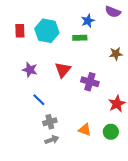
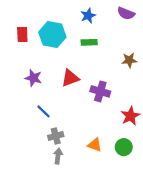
blue star: (88, 21) -> (88, 16), moved
red triangle: (63, 70) -> (70, 78), turned 30
gray arrow: (52, 140) -> (58, 156), turned -64

